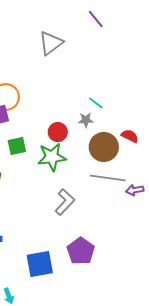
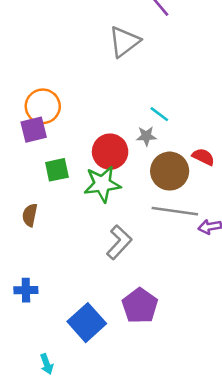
gray triangle: (51, 43) -> (124, 42), moved
red circle: (58, 132) -> (110, 152), size x1.4
blue square: (40, 264) -> (87, 323), turned -32

